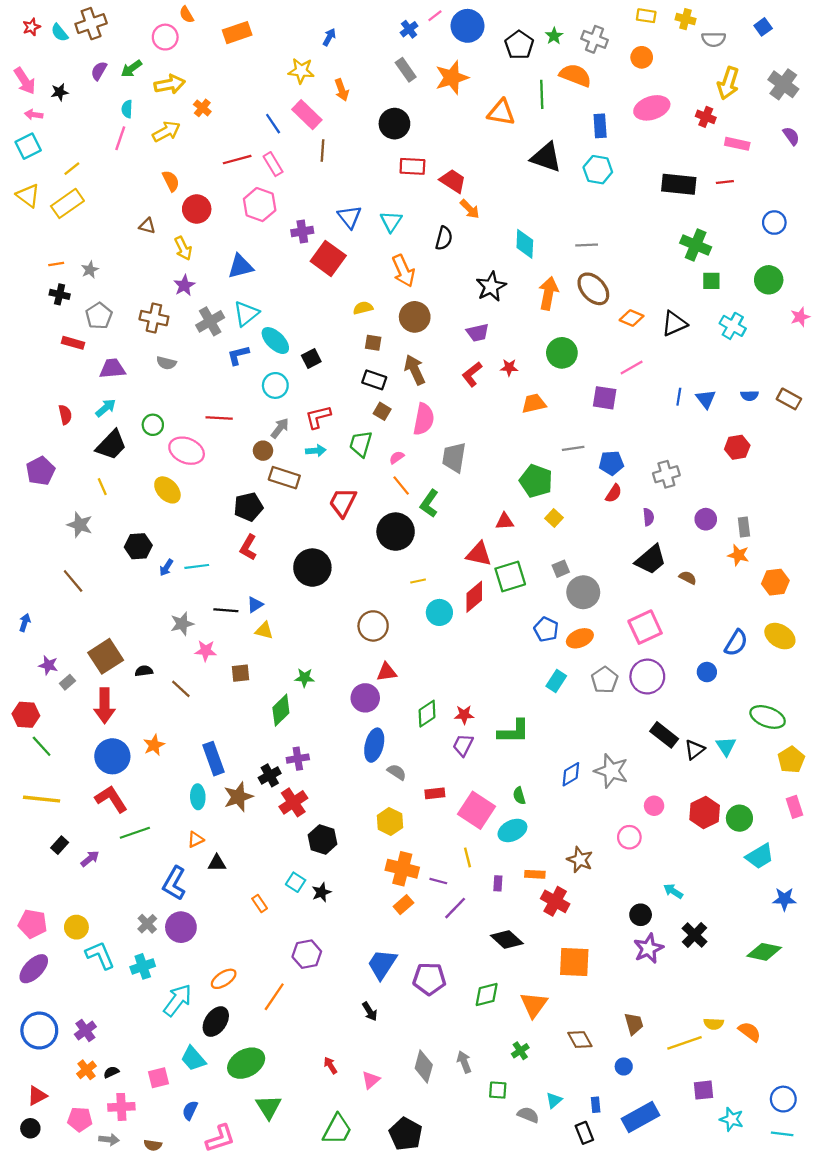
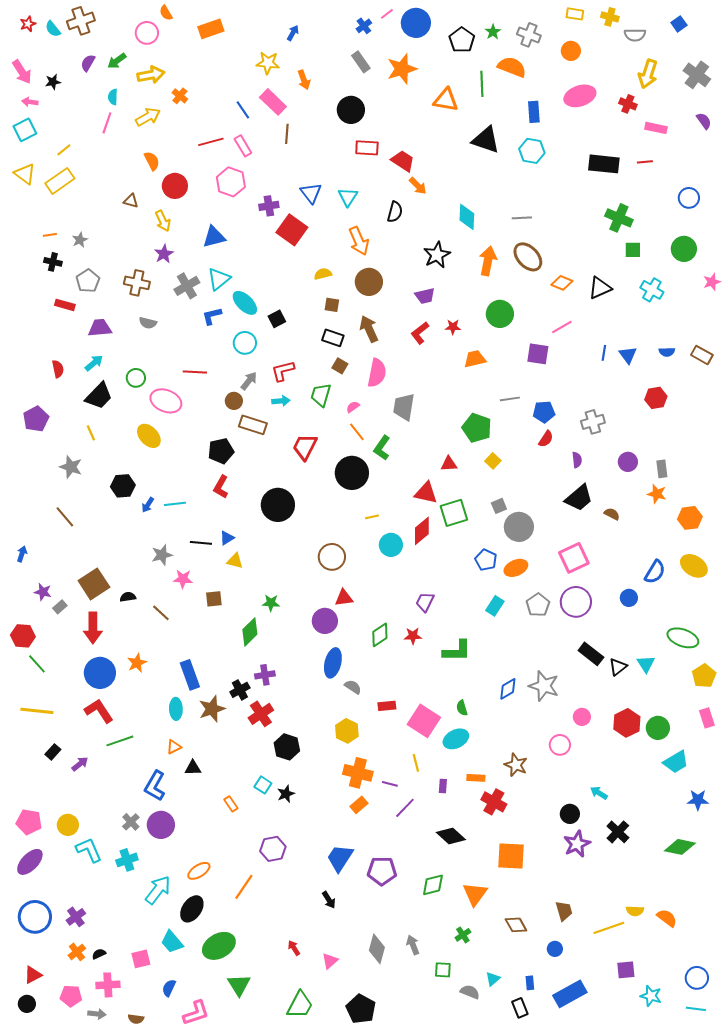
purple trapezoid: (463, 745) -> (425, 602), moved

